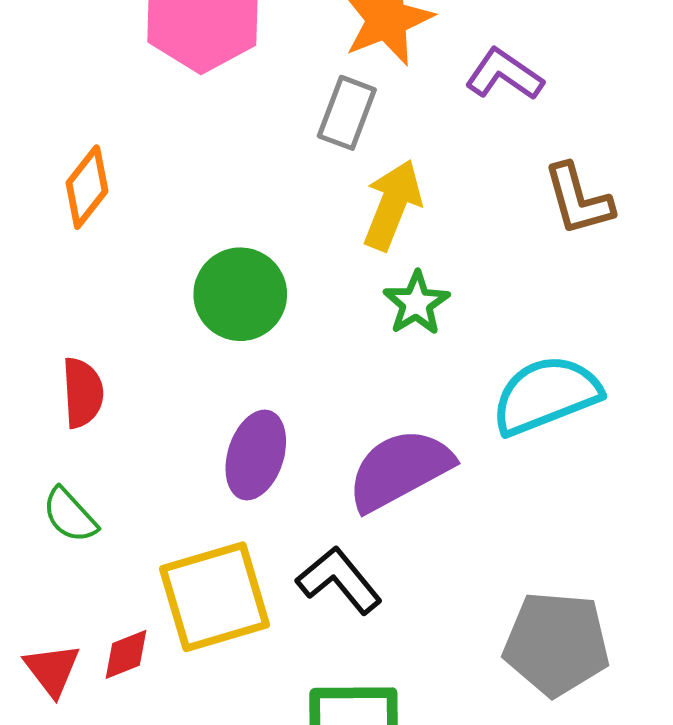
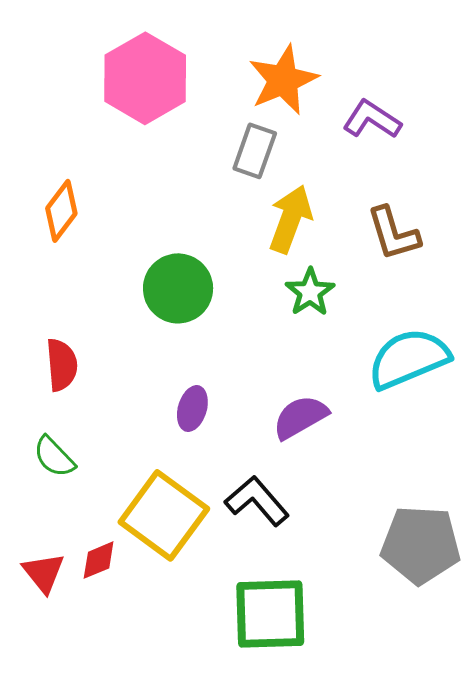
brown L-shape: (578, 199) -> (393, 234), moved
purple ellipse: (256, 455) -> (192, 409), size x0.7
purple semicircle: (400, 470) -> (300, 417), size x0.7
yellow square: (214, 597) -> (164, 515), turned -36

